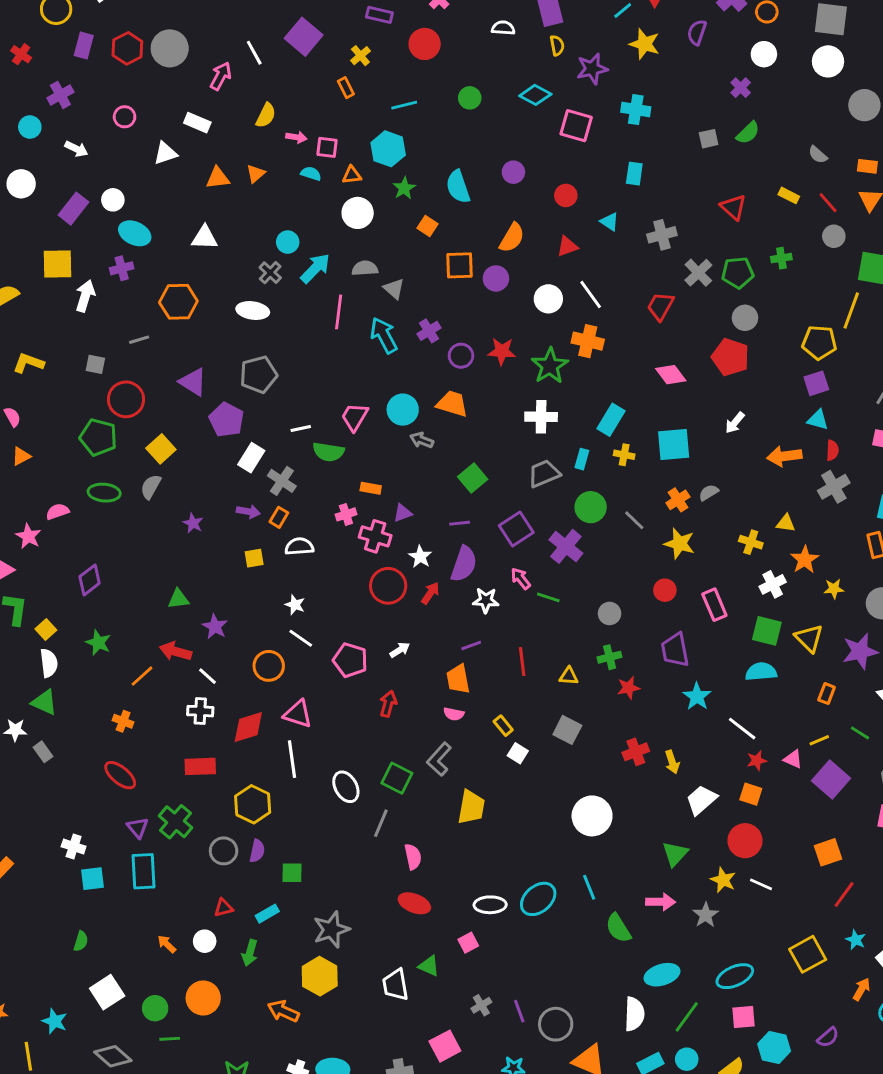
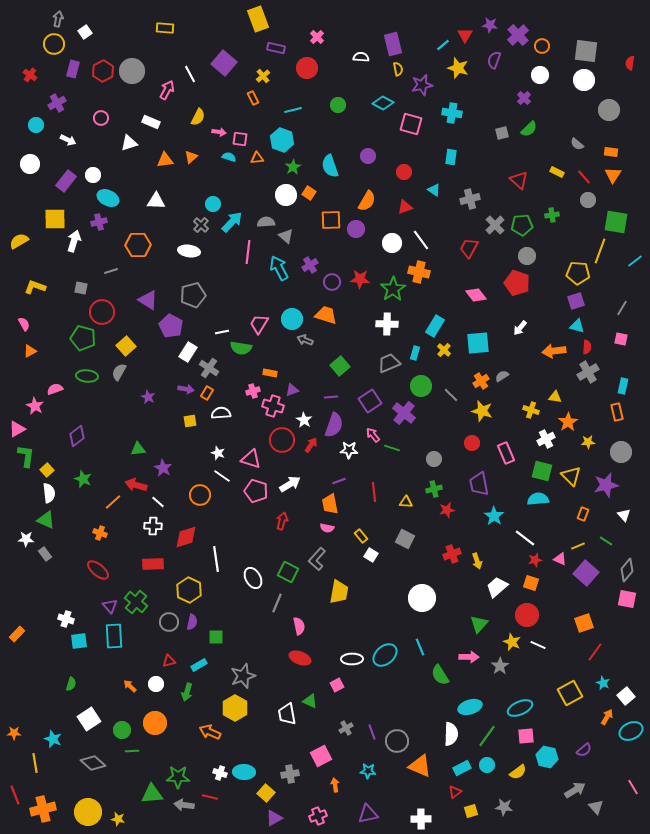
white circle: (358, 213) -> (286, 195), moved
yellow cross: (624, 455) -> (444, 350), turned 32
white arrow: (400, 650) -> (290, 484), size x1.5
pink triangle: (298, 714) -> (251, 459), moved

